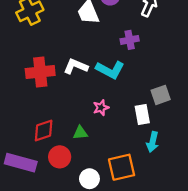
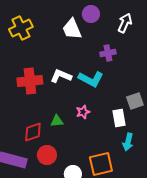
green triangle: (80, 133) -> (57, 121), moved

